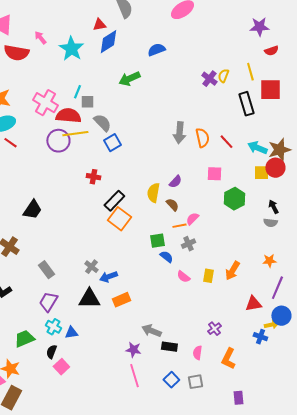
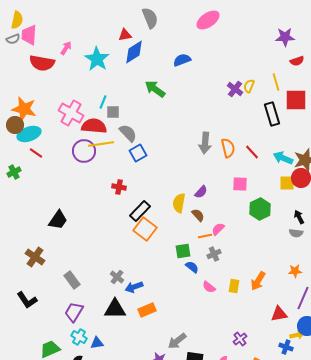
pink arrow: (40, 38) -> (66, 48), turned 72
green arrow: (129, 79) -> (155, 89), turned 60
gray arrow: (151, 331) -> (177, 341), turned -60

